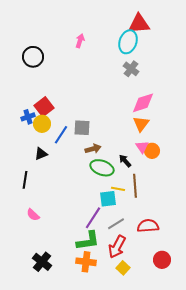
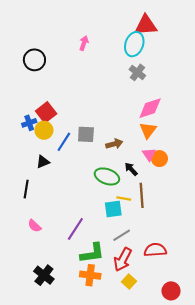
brown arrow: (93, 149) -> (114, 144), moved
purple line: (93, 218) -> (75, 229), moved
red semicircle: (148, 226) -> (155, 250), moved
red circle: (162, 260) -> (171, 291), moved

